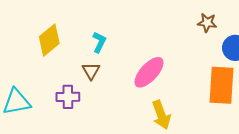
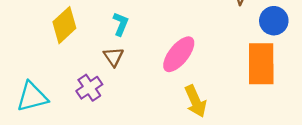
purple cross: (68, 97) -> (89, 88), turned -30

